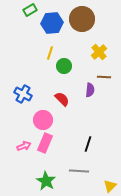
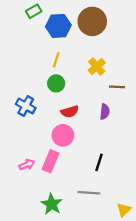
yellow cross: (99, 52) -> (97, 67), moved
green circle: (64, 66) -> (56, 83), moved
purple semicircle: (90, 90) -> (105, 112), moved
red semicircle: (62, 99) -> (70, 112), turned 119
pink circle: (43, 120) -> (63, 135), moved

